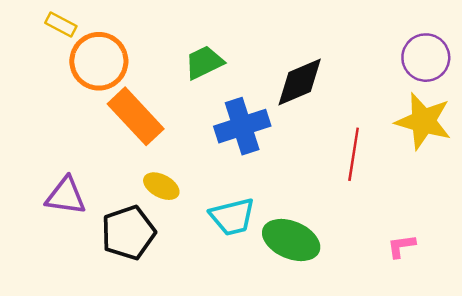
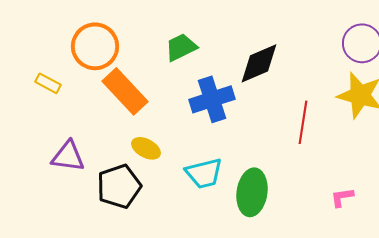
yellow rectangle: (61, 24) -> (48, 83), moved
green ellipse: (291, 240) -> (252, 192), turned 75

